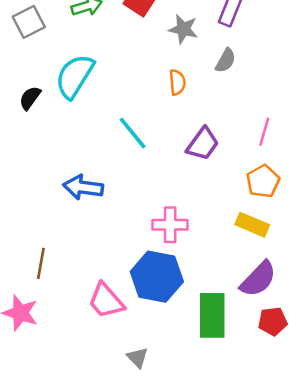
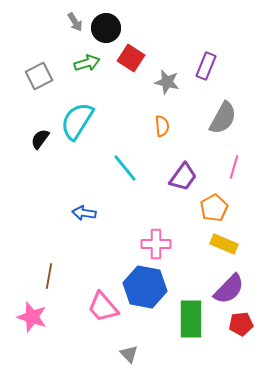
gray semicircle: (226, 60) -> (223, 118), moved, size x1.6
orange pentagon: (263, 181) -> (214, 208), moved
blue arrow: (83, 187) -> (84, 213), size x0.7

